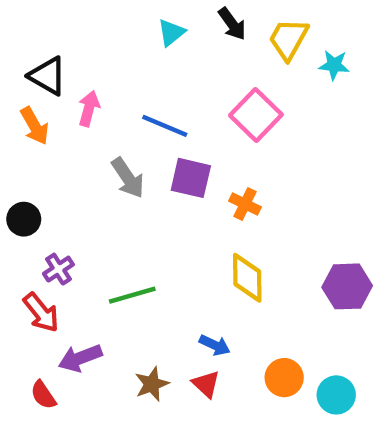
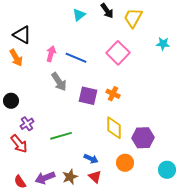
cyan star: (334, 65) -> (163, 44), moved
pink arrow: (89, 108) -> (51, 54), moved
purple square: (191, 178) -> (88, 96), moved
purple hexagon: (347, 286) -> (143, 138), moved
blue arrow: (215, 345) -> (91, 159), moved
purple arrow: (80, 358) -> (45, 178), moved
orange circle: (284, 378) -> (125, 163), moved
cyan circle: (336, 395) -> (167, 170), moved

